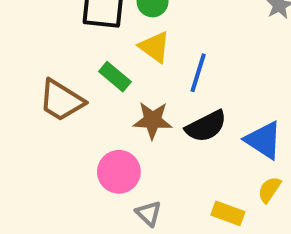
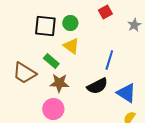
blue line: (198, 73) -> (109, 60), moved
brown star: (153, 120) -> (59, 83), moved

